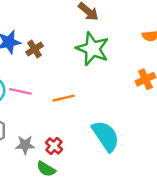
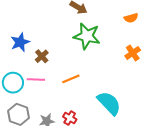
brown cross: (35, 49) -> (42, 56), moved

